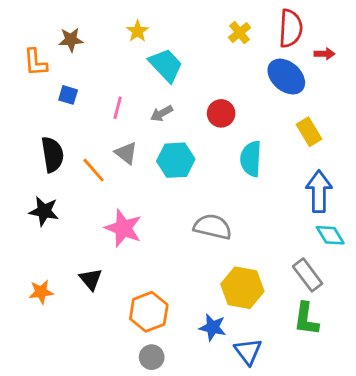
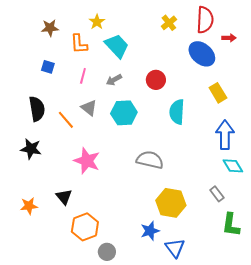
orange L-shape: (35, 62) -> (79, 44), moved
gray rectangle: (308, 275) -> (217, 194), size x0.7
orange hexagon: (149, 312) -> (85, 227), moved
green L-shape: (306, 319) -> (231, 225), moved
blue star: (213, 327) -> (150, 231), turned -30

